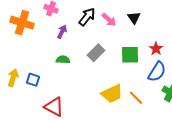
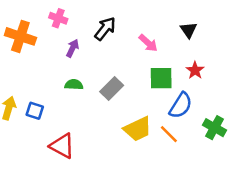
black triangle: (134, 18) -> (188, 30), moved
pink arrow: (109, 20) -> (148, 43), moved
gray rectangle: (96, 53) -> (112, 89), moved
blue semicircle: (157, 72) -> (181, 105), moved

